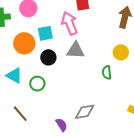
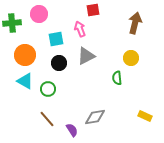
pink arrow: (70, 23) -> (80, 29), size x0.7
orange circle: (24, 43) -> (25, 55), moved
gray triangle: (76, 50) -> (86, 56), turned -30
brown line: (20, 114) -> (47, 119), moved

